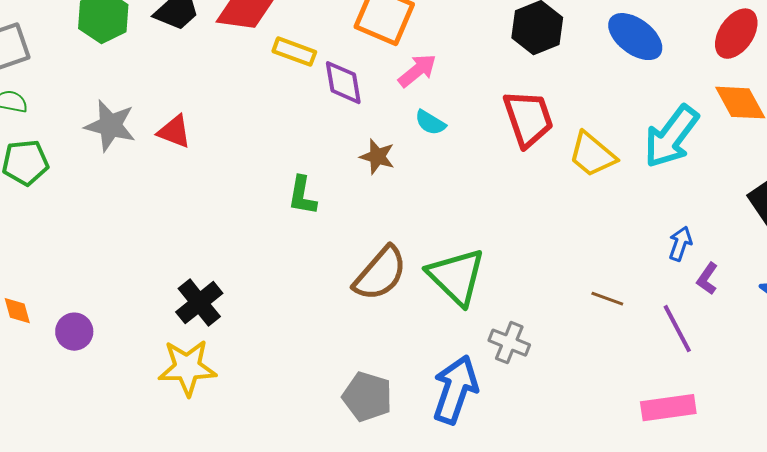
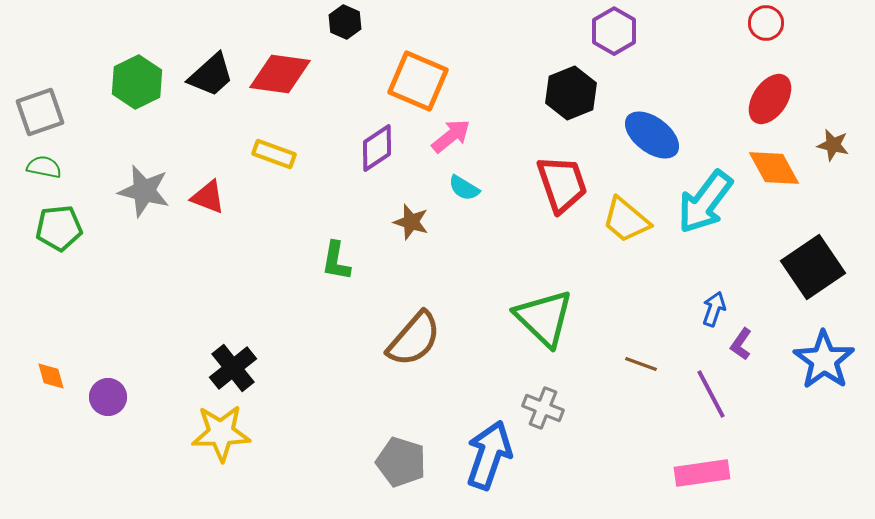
blue ellipse: (635, 37) -> (652, 135), moved
yellow rectangle: (294, 52) -> (274, 154), moved
purple diamond: (343, 83) -> (377, 148), turned 66
green triangle: (456, 277) -> (544, 318), moved

